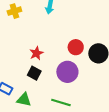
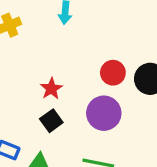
black square: (34, 73) -> (51, 121), turned 32

